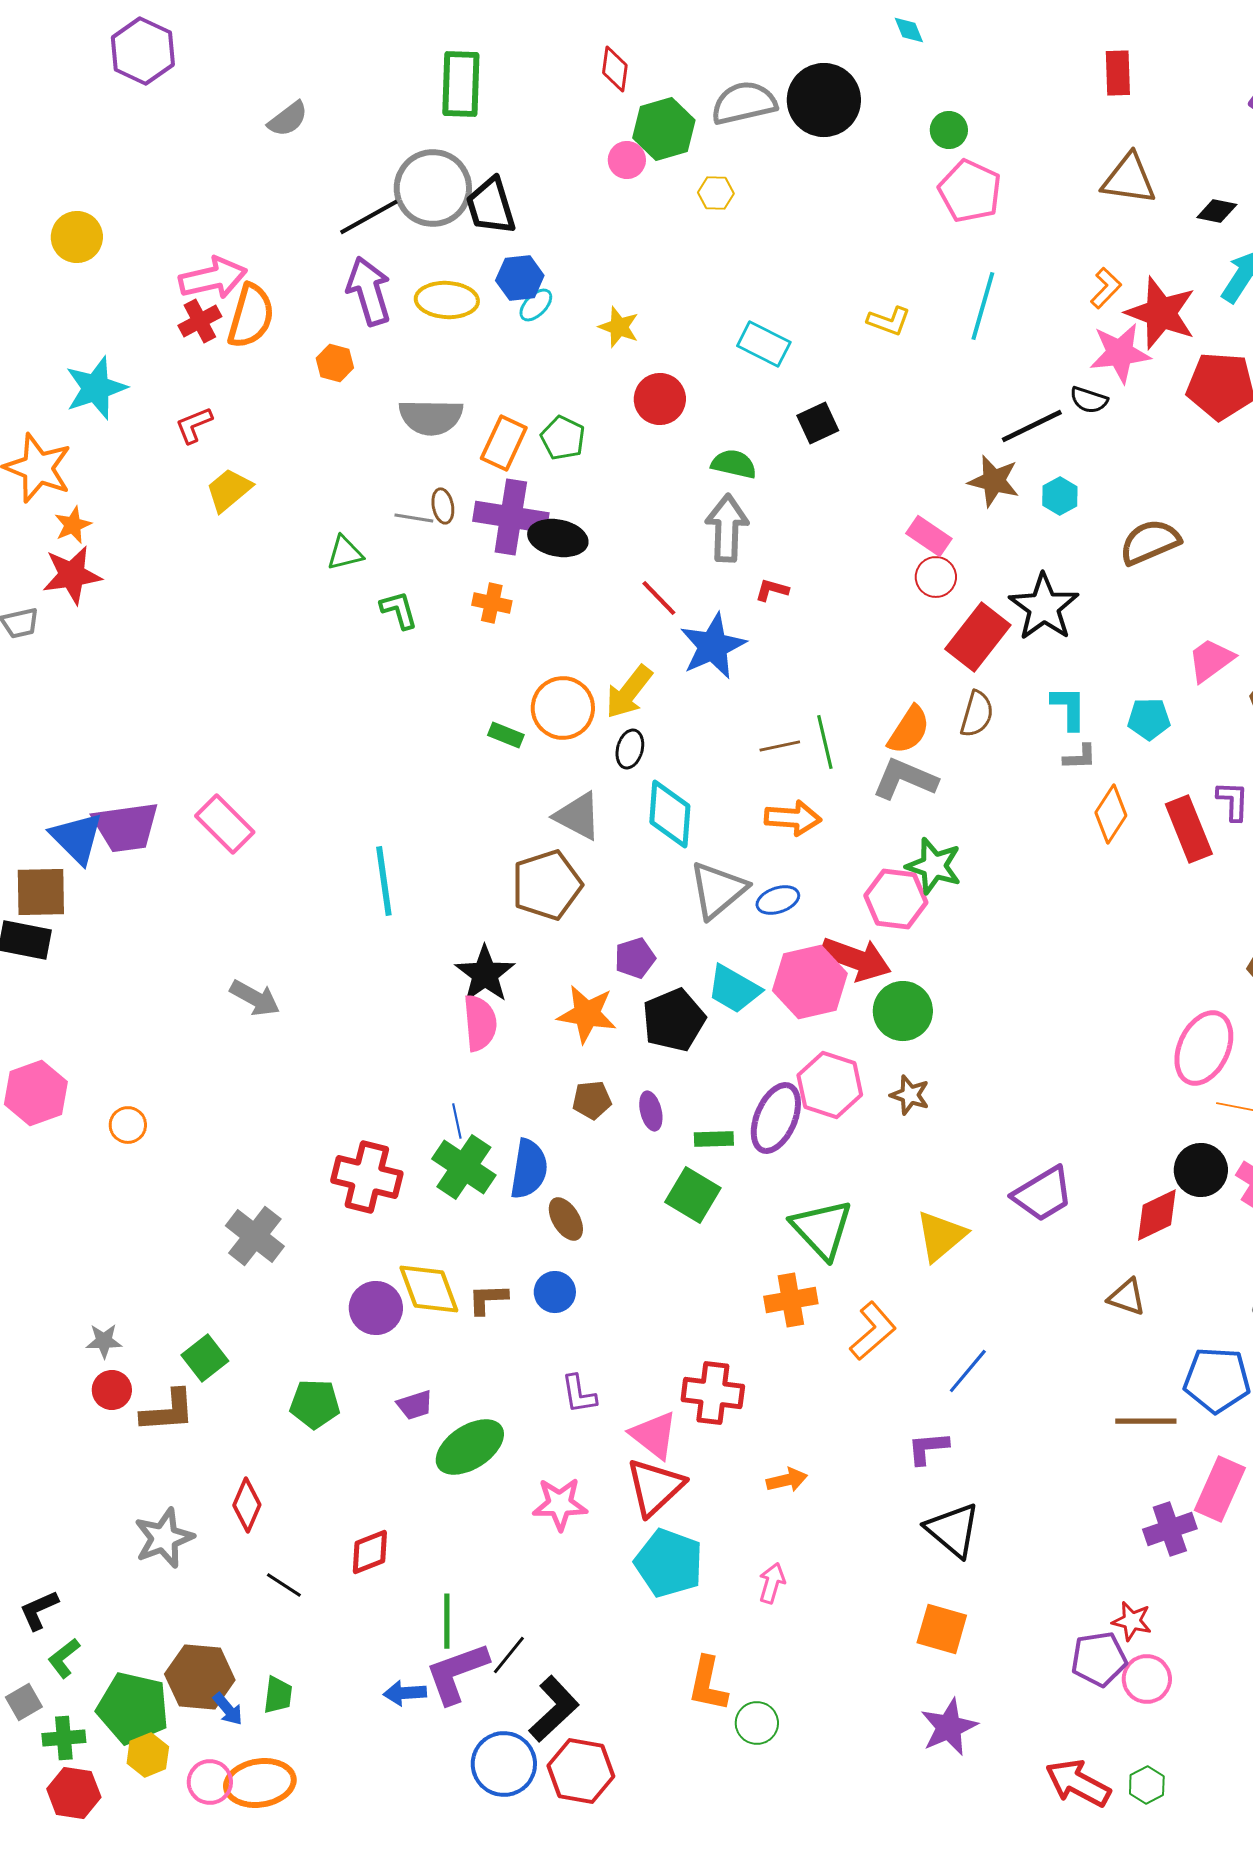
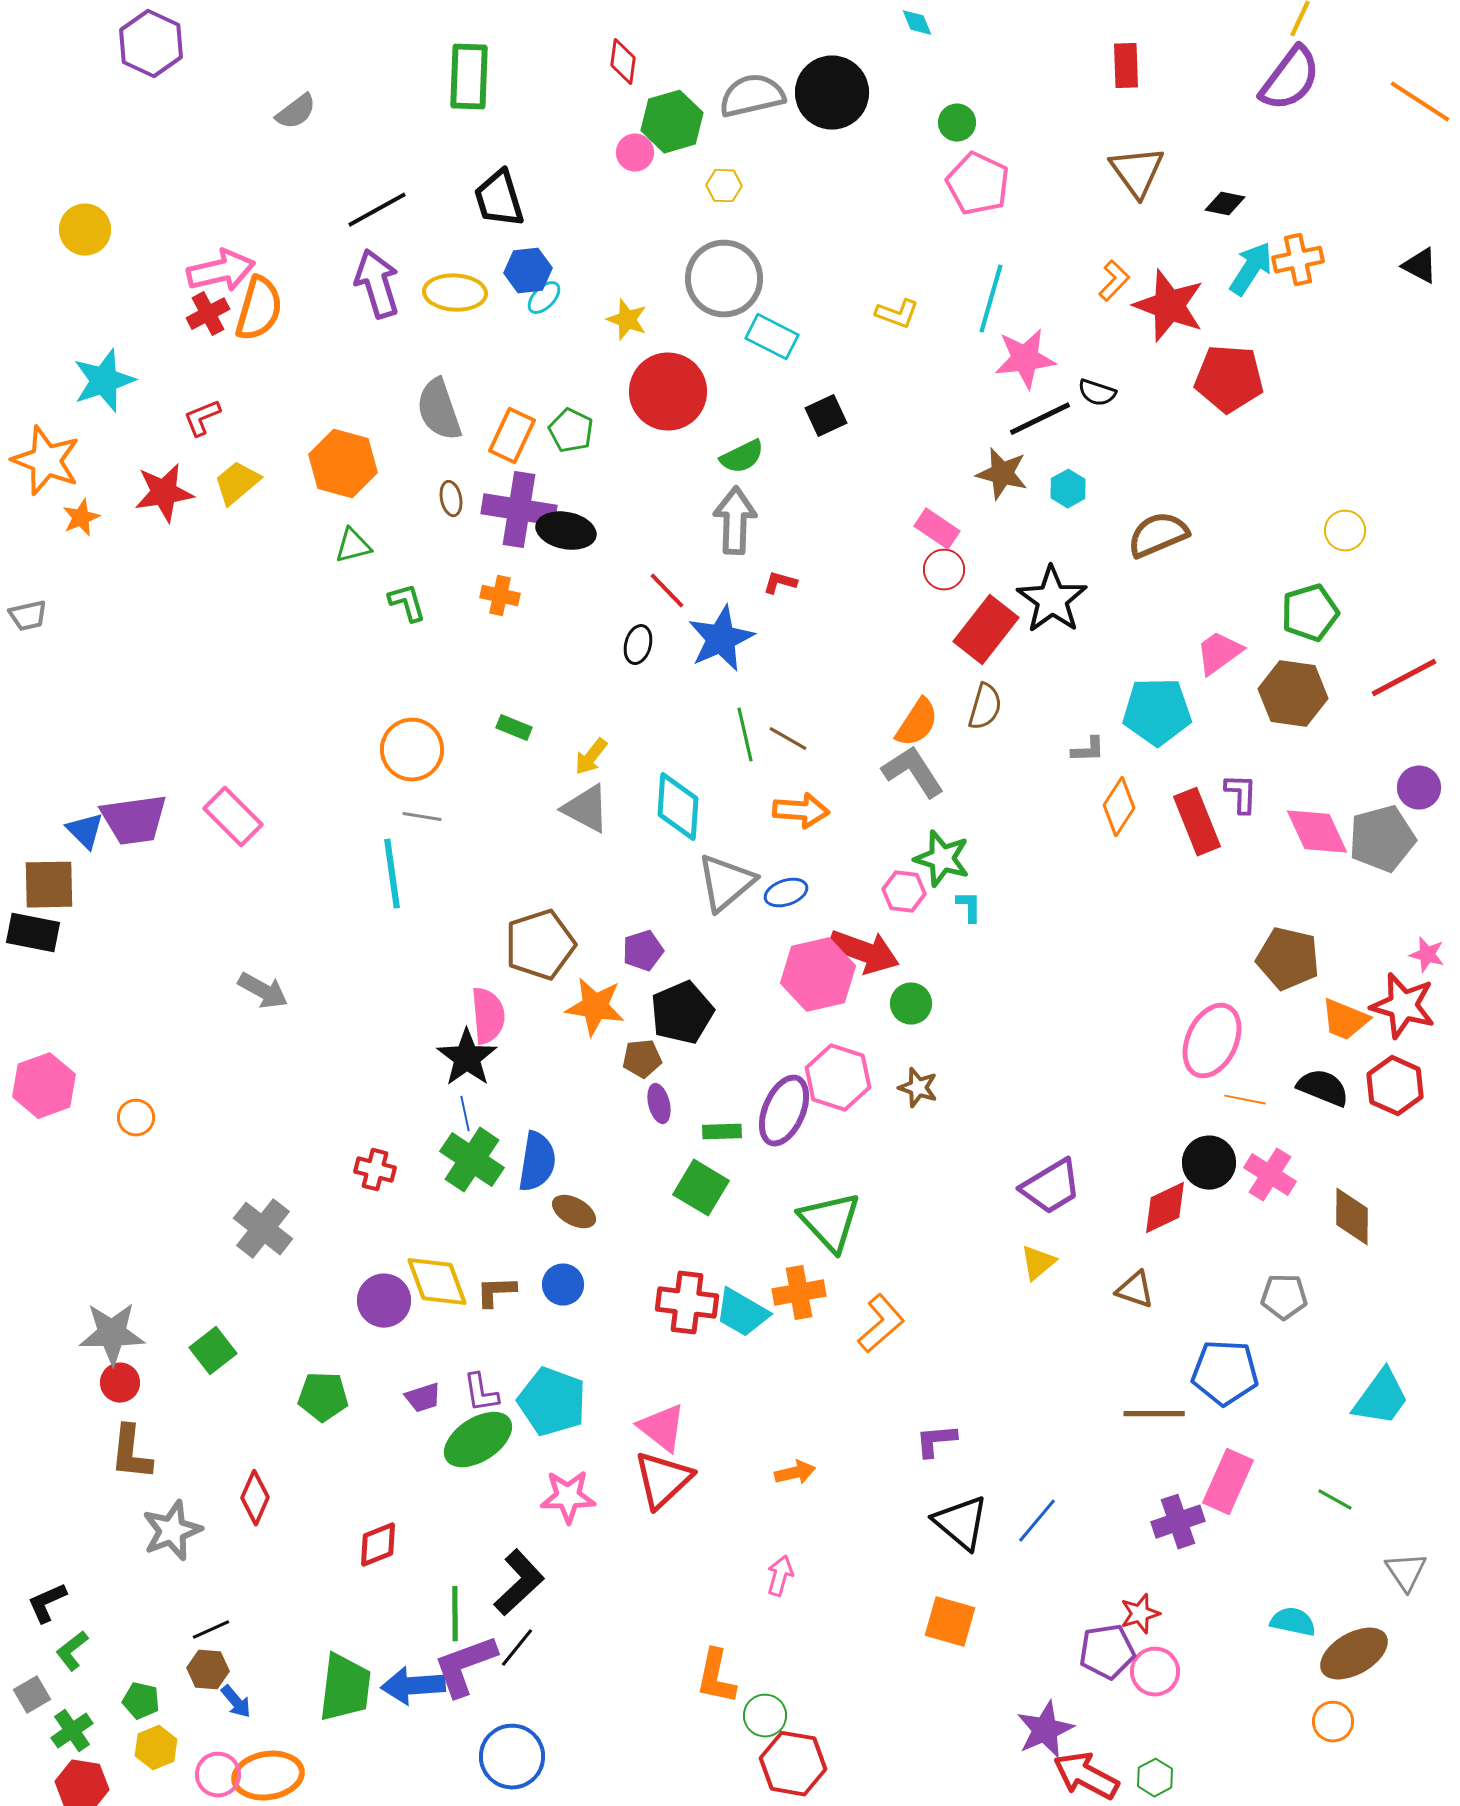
brown triangle: (1129, 179) -> (1137, 172), turned 46
gray circle: (433, 188) -> (724, 279), moved
pink star: (1120, 353) -> (1025, 359), moved
orange hexagon: (335, 363) -> (343, 464), moved, size x1.8
red circle: (660, 399) -> (668, 392), size x1.5
gray semicircle: (431, 417) -> (439, 410), turned 70
green semicircle: (734, 464) -> (742, 457), turned 141
gray line: (414, 518) -> (422, 817), moved
red star: (72, 575) -> (164, 493), moved
yellow arrow: (629, 692) -> (591, 757), moved, size x0.7
orange circle: (563, 708) -> (412, 750), moved
cyan L-shape: (1069, 708) -> (969, 907), moved, size x0.7
cyan pentagon: (1149, 719) -> (1157, 712), size x1.6
green line: (825, 742) -> (745, 735), moved
brown line: (780, 746) -> (788, 739), turned 42
black ellipse: (630, 749) -> (638, 645), moved
gray L-shape: (905, 779) -> (913, 772), turned 34
blue triangle: (77, 838) -> (85, 831), size x0.7
brown pentagon: (547, 885) -> (540, 945), moved
pink hexagon: (896, 899) -> (904, 892), size x0.7
black star: (485, 974) -> (467, 1058), moved
cyan trapezoid: (734, 989) -> (742, 1313), moved
green circle: (903, 1011) -> (911, 1004), size x0.7
brown pentagon: (592, 1100) -> (642, 1059), moved
red cross: (367, 1177) -> (375, 1170), size x0.6
brown ellipse: (566, 1219) -> (574, 1212), turned -30
yellow triangle: (941, 1236) -> (1038, 1263), moved, size x0.7
gray star: (104, 1341) -> (112, 1334), size x1.8
blue line: (968, 1371) -> (1037, 1521), moved
red cross: (713, 1393) -> (687, 1303), moved
purple L-shape: (579, 1394) -> (481, 1393), moved
brown L-shape: (168, 1411) -> (131, 1453), moved, turned 100
cyan pentagon: (669, 1563) -> (552, 1402), moved
black line: (284, 1585) -> (211, 1630), moved, turned -57
red star: (1132, 1621) -> (1140, 1614), turned -30
brown hexagon: (200, 1677) -> (208, 1670), size x0.6
blue arrow: (405, 1693) -> (413, 1686), size x1.5
green trapezoid: (278, 1695) -> (345, 1688), moved, size x1.8
green pentagon: (133, 1708) -> (141, 1701), size x0.5
black L-shape: (554, 1709) -> (519, 1583), moved
purple star: (949, 1727) -> (1045, 1730), moved
green cross: (64, 1738) -> (72, 1731), turned -30
red hexagon: (581, 1771) -> (793, 1764), moved

